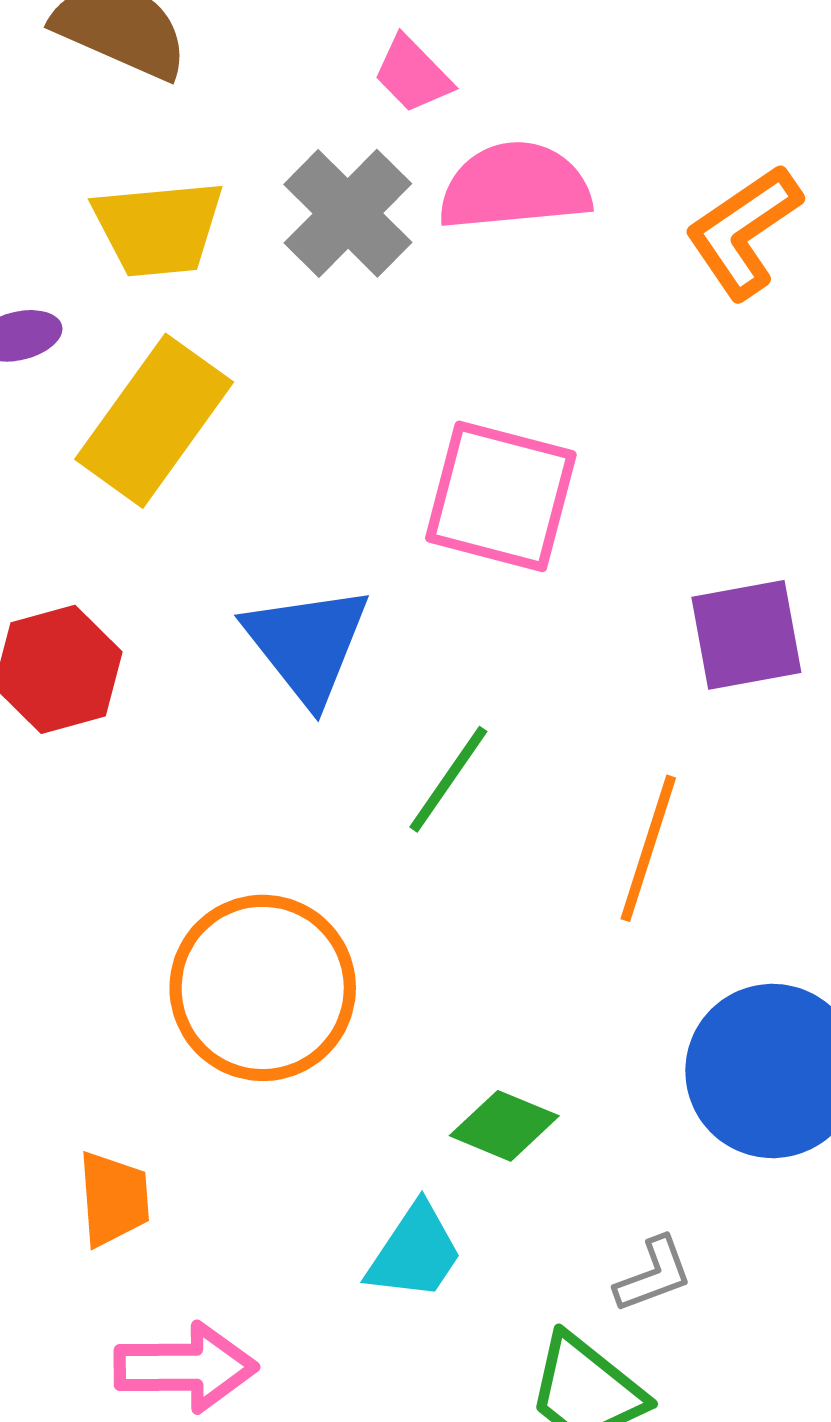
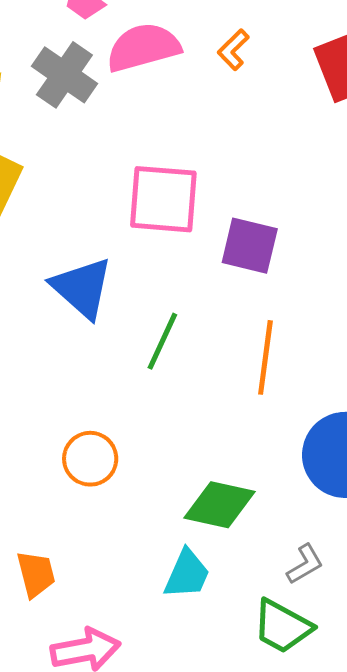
orange L-shape: (743, 232) -> (233, 50), moved, size x0.6
purple square: (746, 635) -> (250, 246), moved, turned 34
orange circle: (263, 988) -> (90, 459), size x0.6
green diamond: (504, 1126) -> (219, 505), size x1.4

